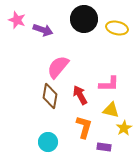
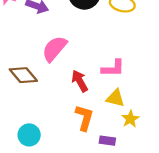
brown diamond: (50, 96) -> (23, 75), moved, turned -50
cyan circle: (48, 142) -> (29, 135), moved

